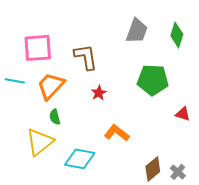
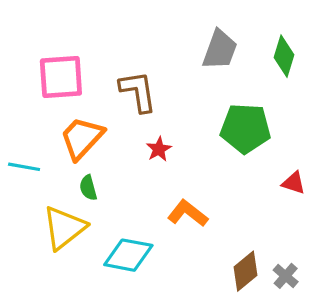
cyan line: (15, 81) -> (24, 167), moved

